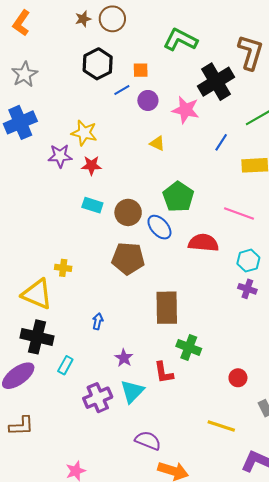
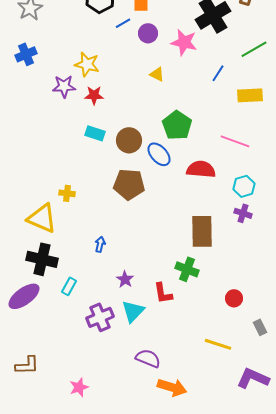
blue cross: (20, 122) -> (26, 54), size x0.7
brown rectangle: (167, 308) -> (202, 231), moved
brown L-shape: (21, 426) -> (27, 365), moved

